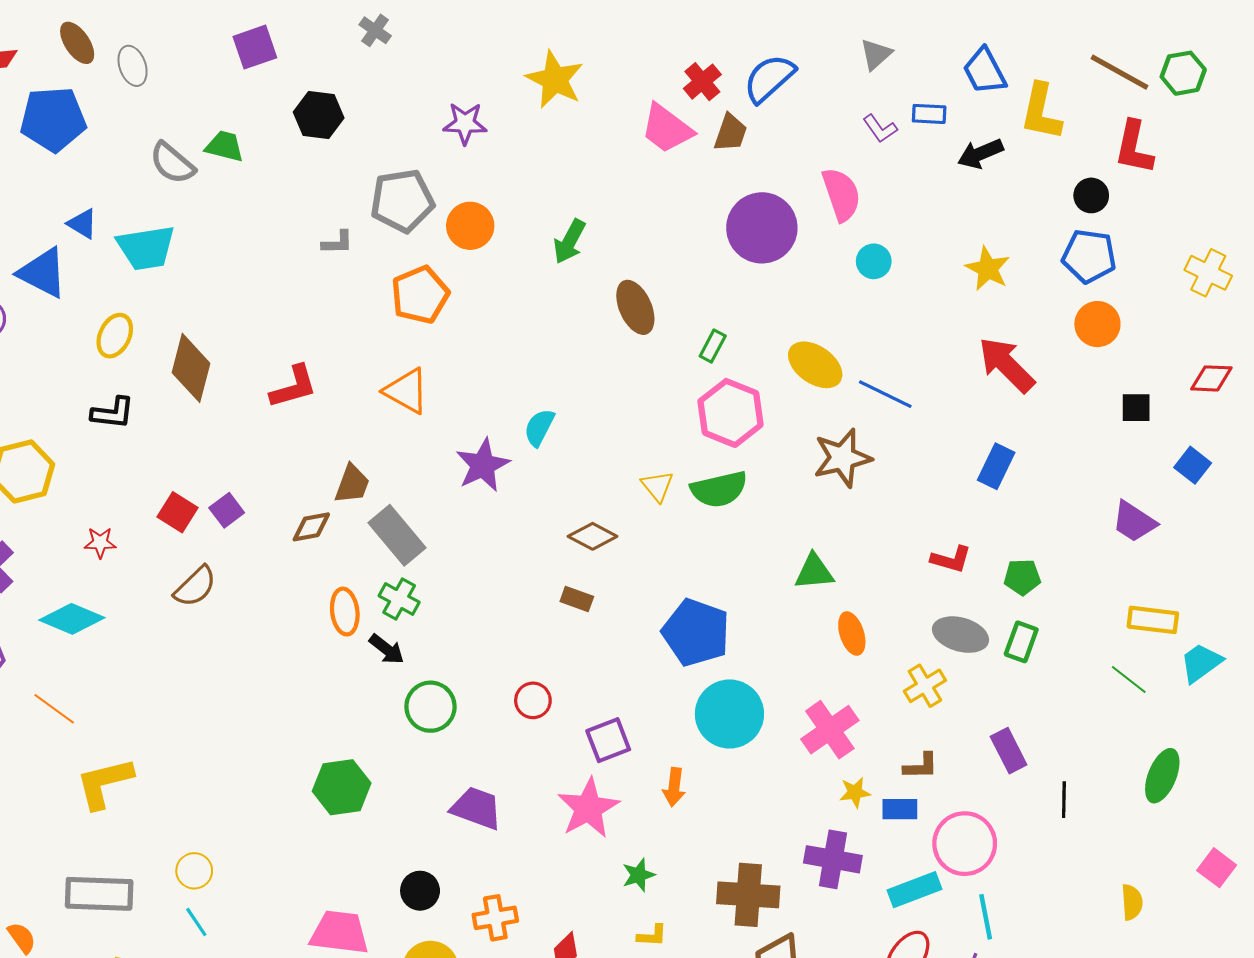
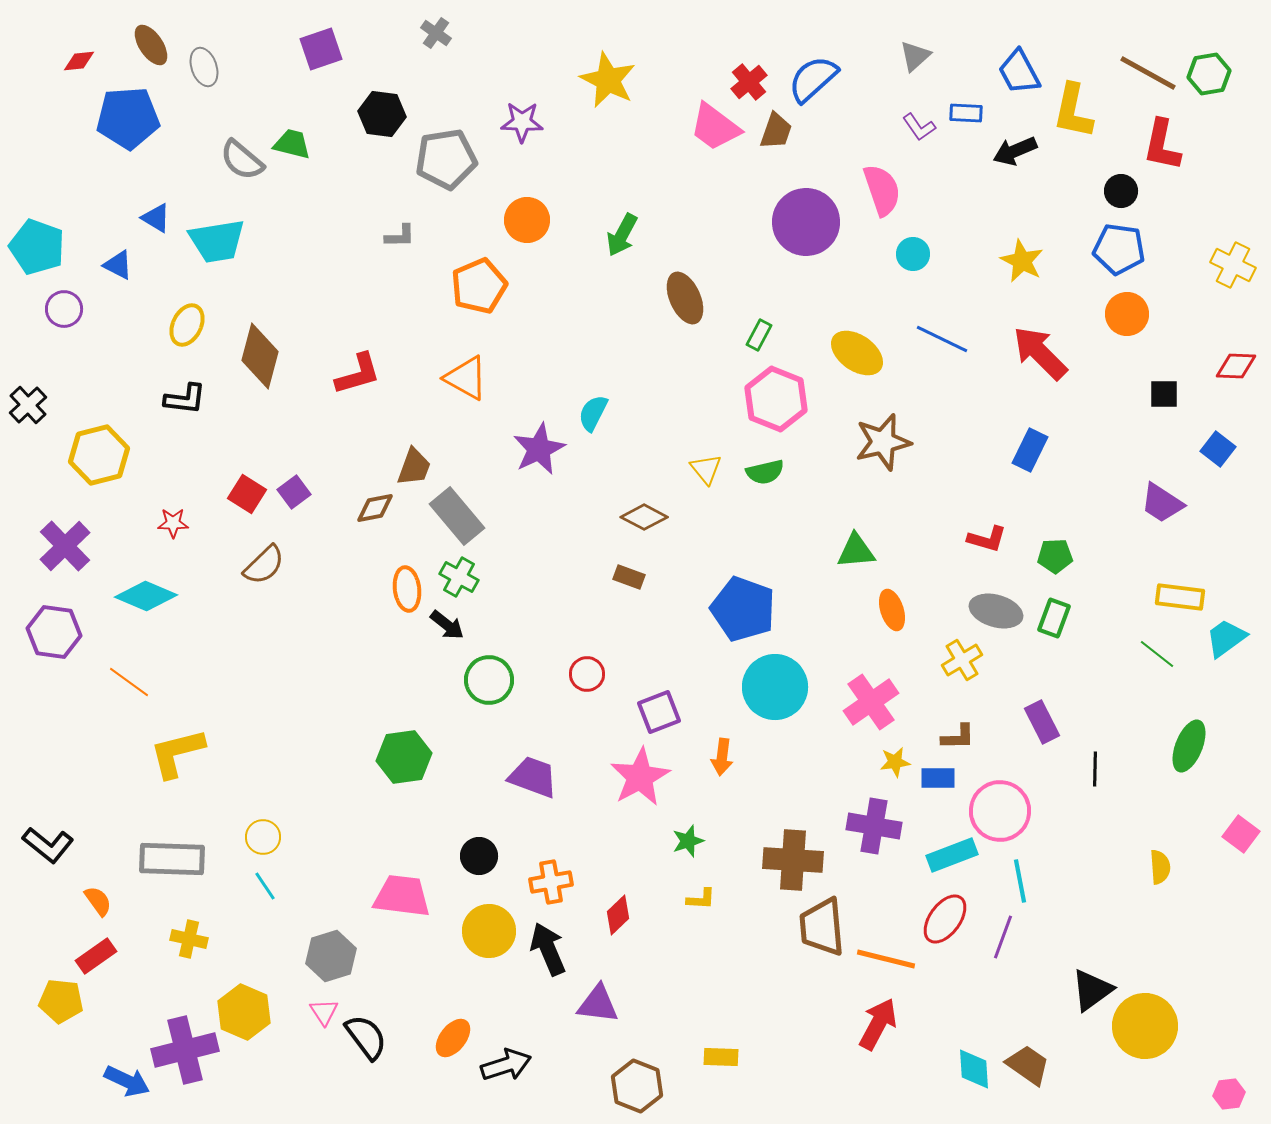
gray pentagon: (402, 201) -> (446, 159), moved
blue triangle: (43, 273) -> (118, 265), size x0.6
blue line: (885, 394) -> (942, 339), moved
green semicircle: (719, 489) -> (765, 472), size x0.7

